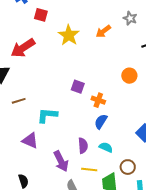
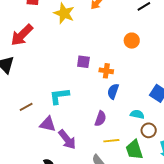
brown line: (19, 101) -> (26, 107), moved
purple semicircle: (83, 146) -> (100, 119), turned 35
cyan semicircle: (106, 147) -> (137, 114), moved
purple arrow: (61, 161) -> (67, 140), moved

